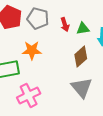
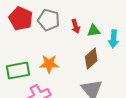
orange star: (32, 50) -> (49, 64), moved

